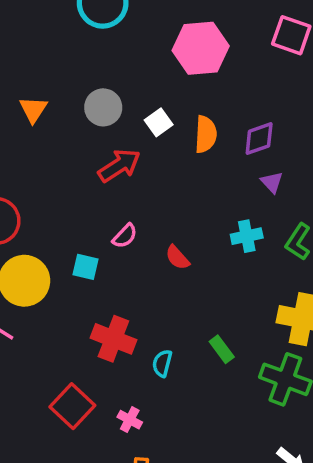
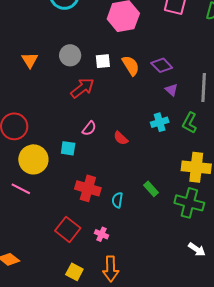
white square: (159, 122) -> (103, 61), turned 35
orange semicircle: (206, 134) -> (131, 66), turned -30
purple diamond: (259, 139) -> (162, 65), turned 70

